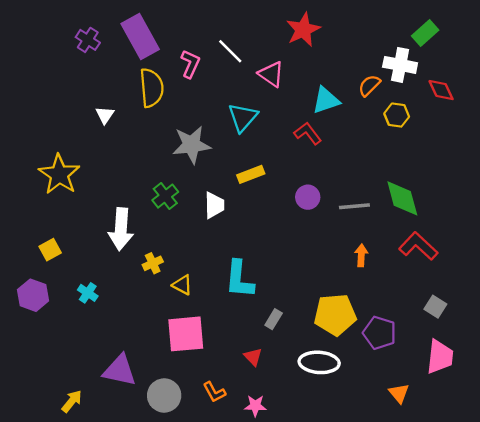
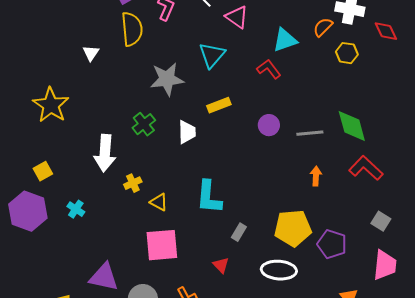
purple hexagon: (33, 295) -> (28, 211), size x1.4

